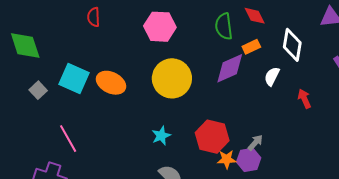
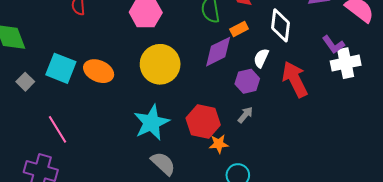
red arrow: (304, 99) -> (295, 79), size x1.8
cyan star: (161, 136) -> (151, 123), size x1.8
gray arrow: (255, 143) -> (245, 115), moved
purple hexagon: (249, 160) -> (247, 81), moved

